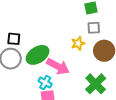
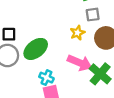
pink arrow: (58, 66) -> (80, 63), moved

